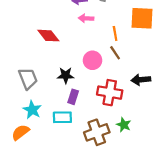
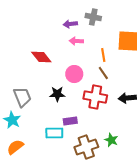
pink circle: (92, 60) -> (74, 74), moved
red cross: (110, 93) -> (95, 97), moved
purple rectangle: (73, 97) -> (70, 121), moved, turned 64
cyan star: (32, 110) -> (12, 120), moved

